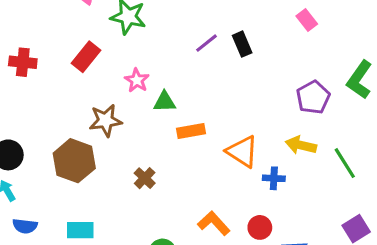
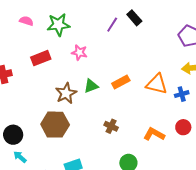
red rectangle: (86, 57) -> (41, 58), turned 48
pink star: (137, 80) -> (79, 53), moved
green triangle: (164, 102) -> (91, 86), moved
brown cross: (145, 178) -> (111, 126), moved

